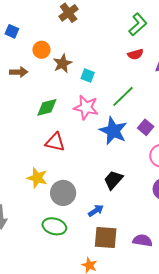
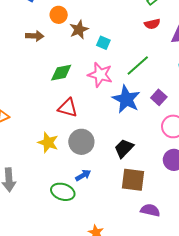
gray circle: (63, 193) -> (81, 142), moved
blue arrow: (96, 211) -> (83, 175), moved
brown square: (106, 237) -> (133, 180), moved

